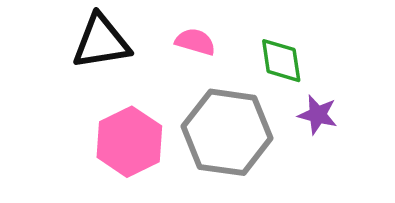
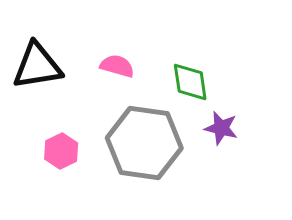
pink hexagon: (129, 142) -> (61, 151), size x0.6

